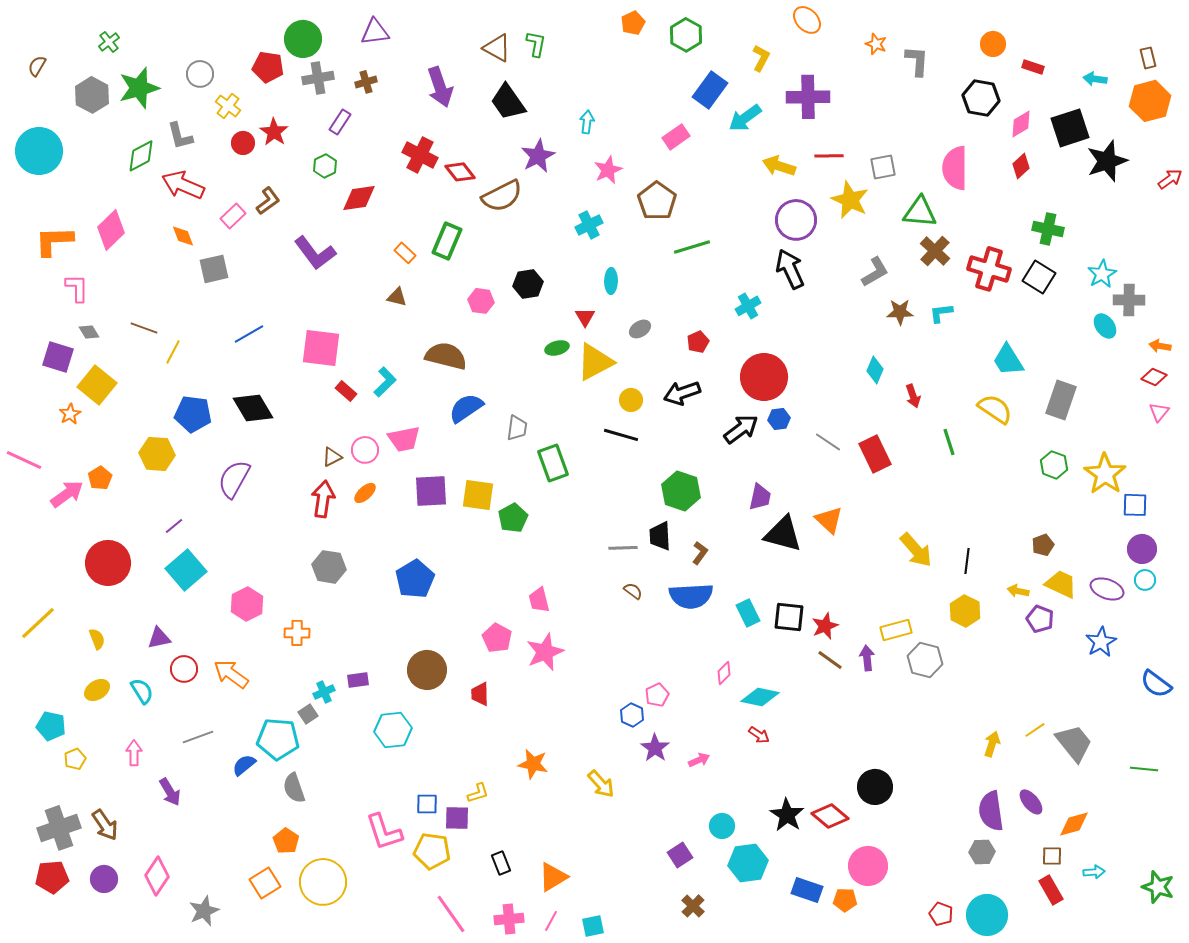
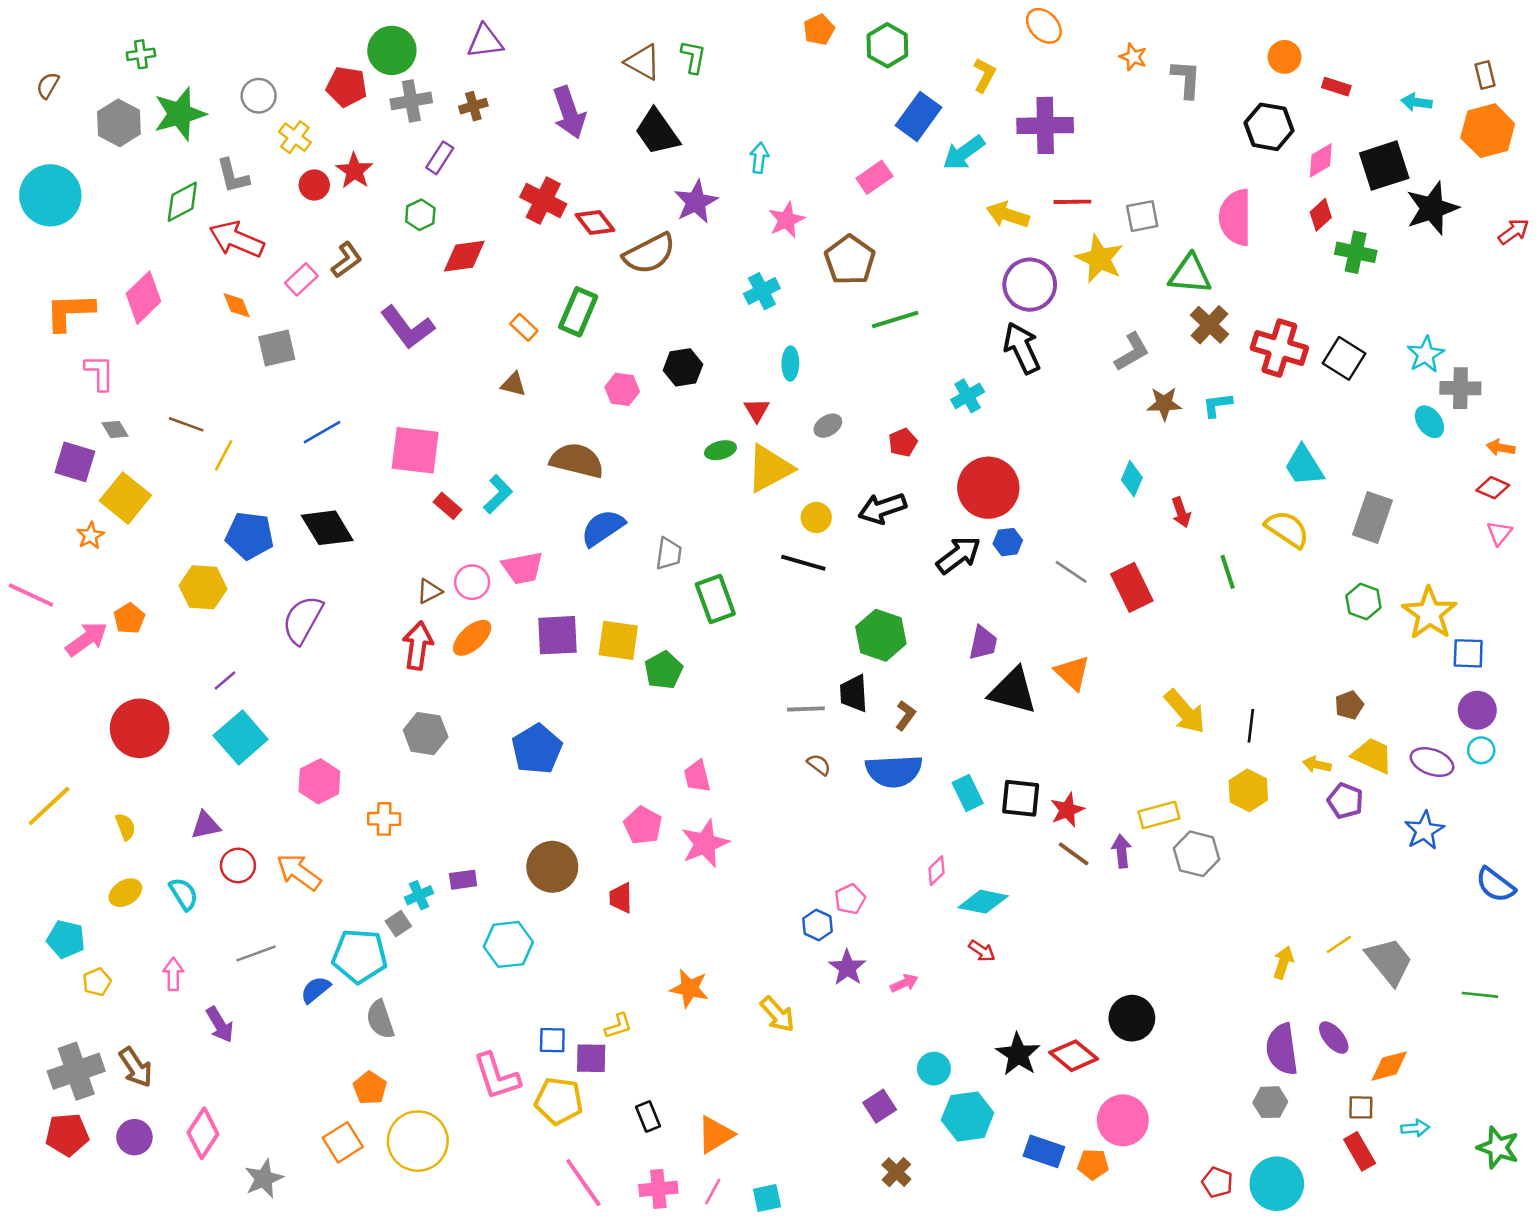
green cross: (109, 42) -> (141, 54), turned 30
green cross: (1048, 229) -> (1356, 252), moved
orange ellipse: (365, 493) -> (472, 638), size x1.4

